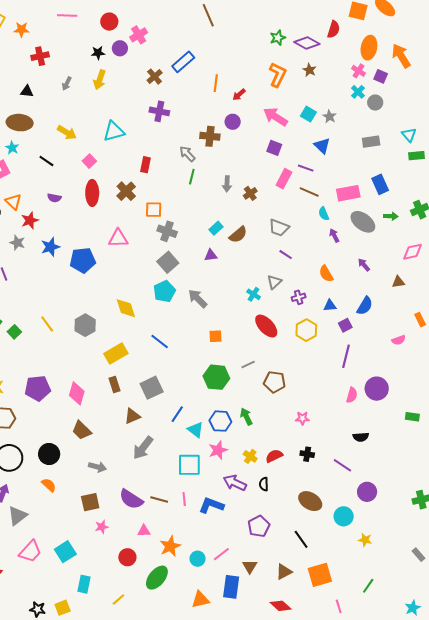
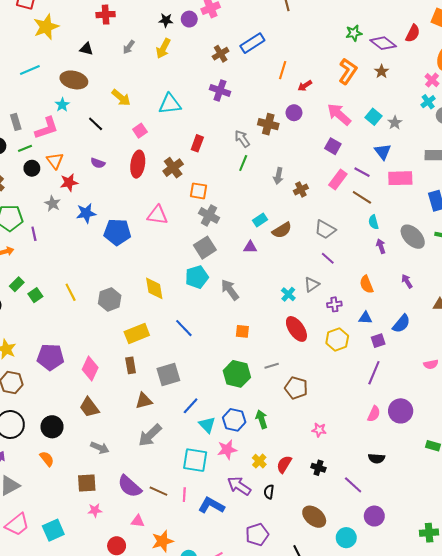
pink rectangle: (348, 193) -> (400, 178), moved
red semicircle: (274, 456) -> (284, 464), turned -42

